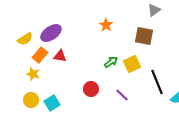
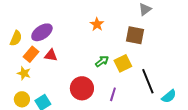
yellow semicircle: (25, 39) -> (16, 38), turned -35
red circle: (91, 89) -> (82, 88), size x1.5
purple line: (122, 95) -> (113, 94), turned 64

